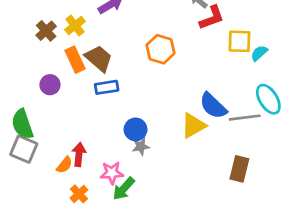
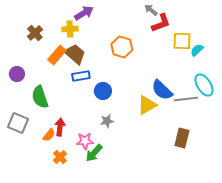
yellow cross: (75, 26) -> (70, 29), moved, turned 35
orange rectangle: (75, 60) -> (57, 55), turned 66
purple circle: (50, 85) -> (17, 74), moved
green semicircle: (22, 124) -> (40, 97), moved
blue circle: (136, 129) -> (103, 91), moved

